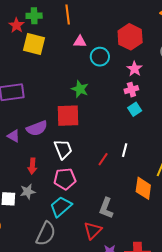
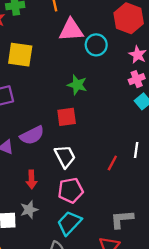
pink triangle: (80, 42) -> (71, 30), size x1.6
yellow square: (34, 44) -> (20, 55), moved
red square: (68, 116) -> (67, 117), size x0.7
gray L-shape: (106, 208) -> (122, 219), turned 70

